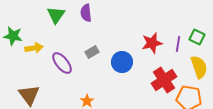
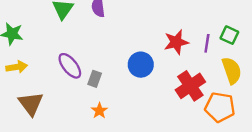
yellow arrow: (34, 48) -> (17, 67), moved
gray rectangle: (92, 52) -> (95, 79), moved, turned -40

